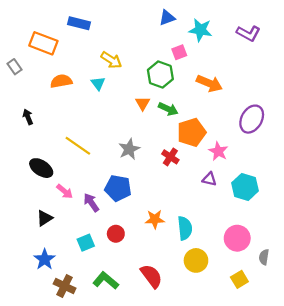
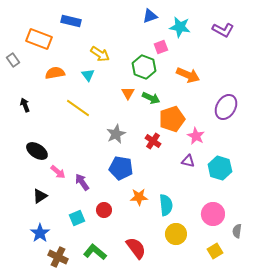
yellow line: (78, 146) -> (78, 108), moved
blue pentagon: (118, 188) -> (121, 168), moved

